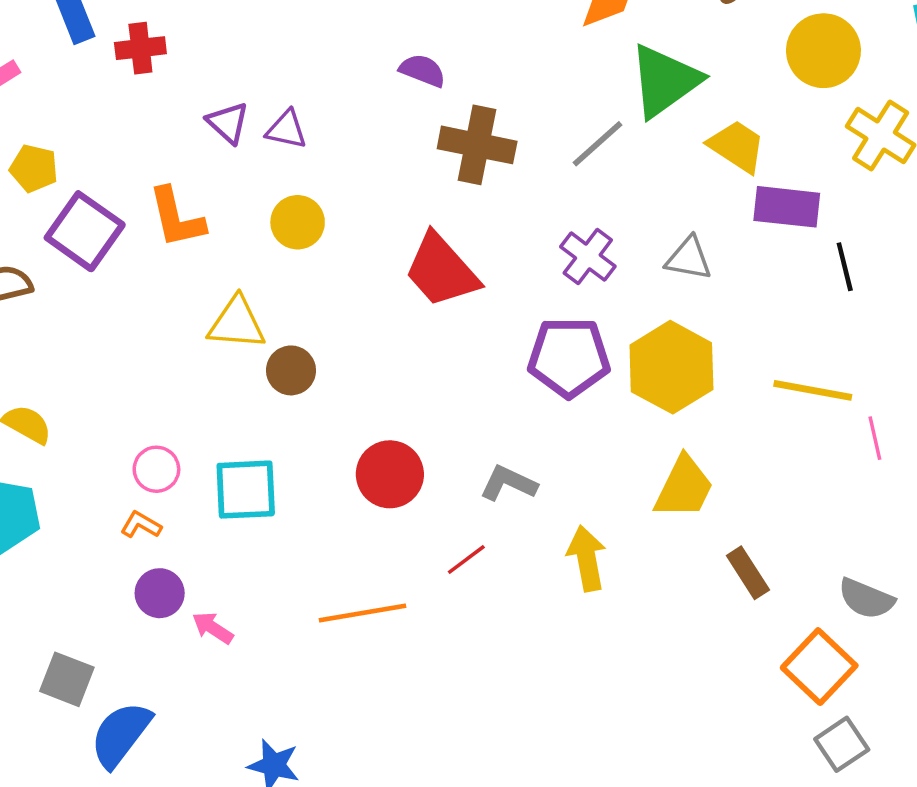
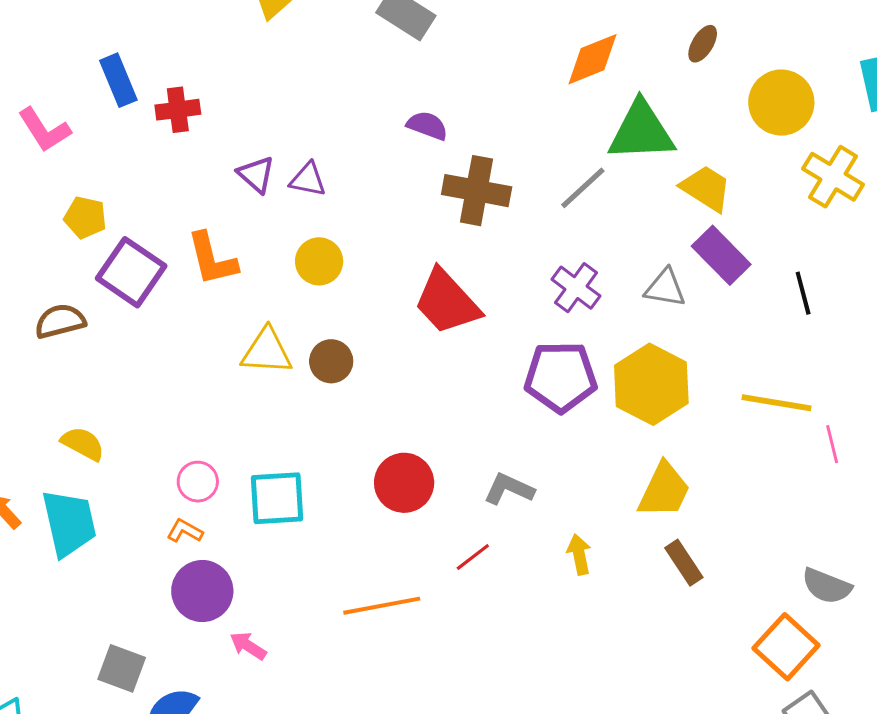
green triangle: (665, 81) -> (641, 131), turned 34
purple rectangle: (787, 207) -> (721, 255), moved, turned 40
brown circle: (291, 370) -> (331, 361), moved
yellow arrow: (587, 558) -> (579, 554), size x0.7
brown rectangle: (748, 573) -> (684, 563), moved
purple circle: (160, 593) -> (202, 591), size x1.4
pink arrow: (213, 628) -> (248, 646), moved

